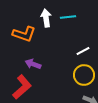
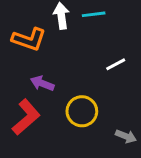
yellow circle: (84, 75) -> (82, 111), moved

